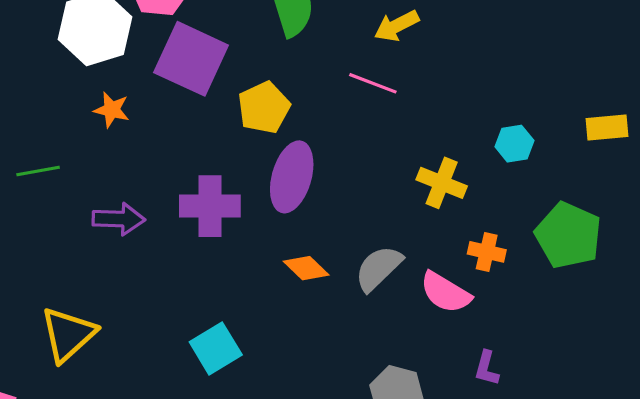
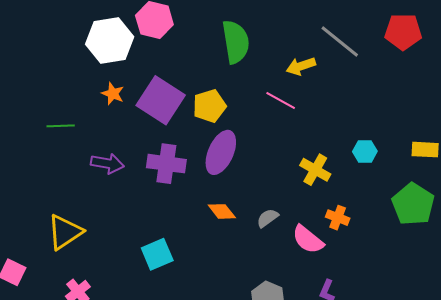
purple square: (191, 59) -> (161, 100), moved
green pentagon: (568, 235) -> (413, 204), moved
gray semicircle: (378, 268) -> (268, 218), size x0.7

